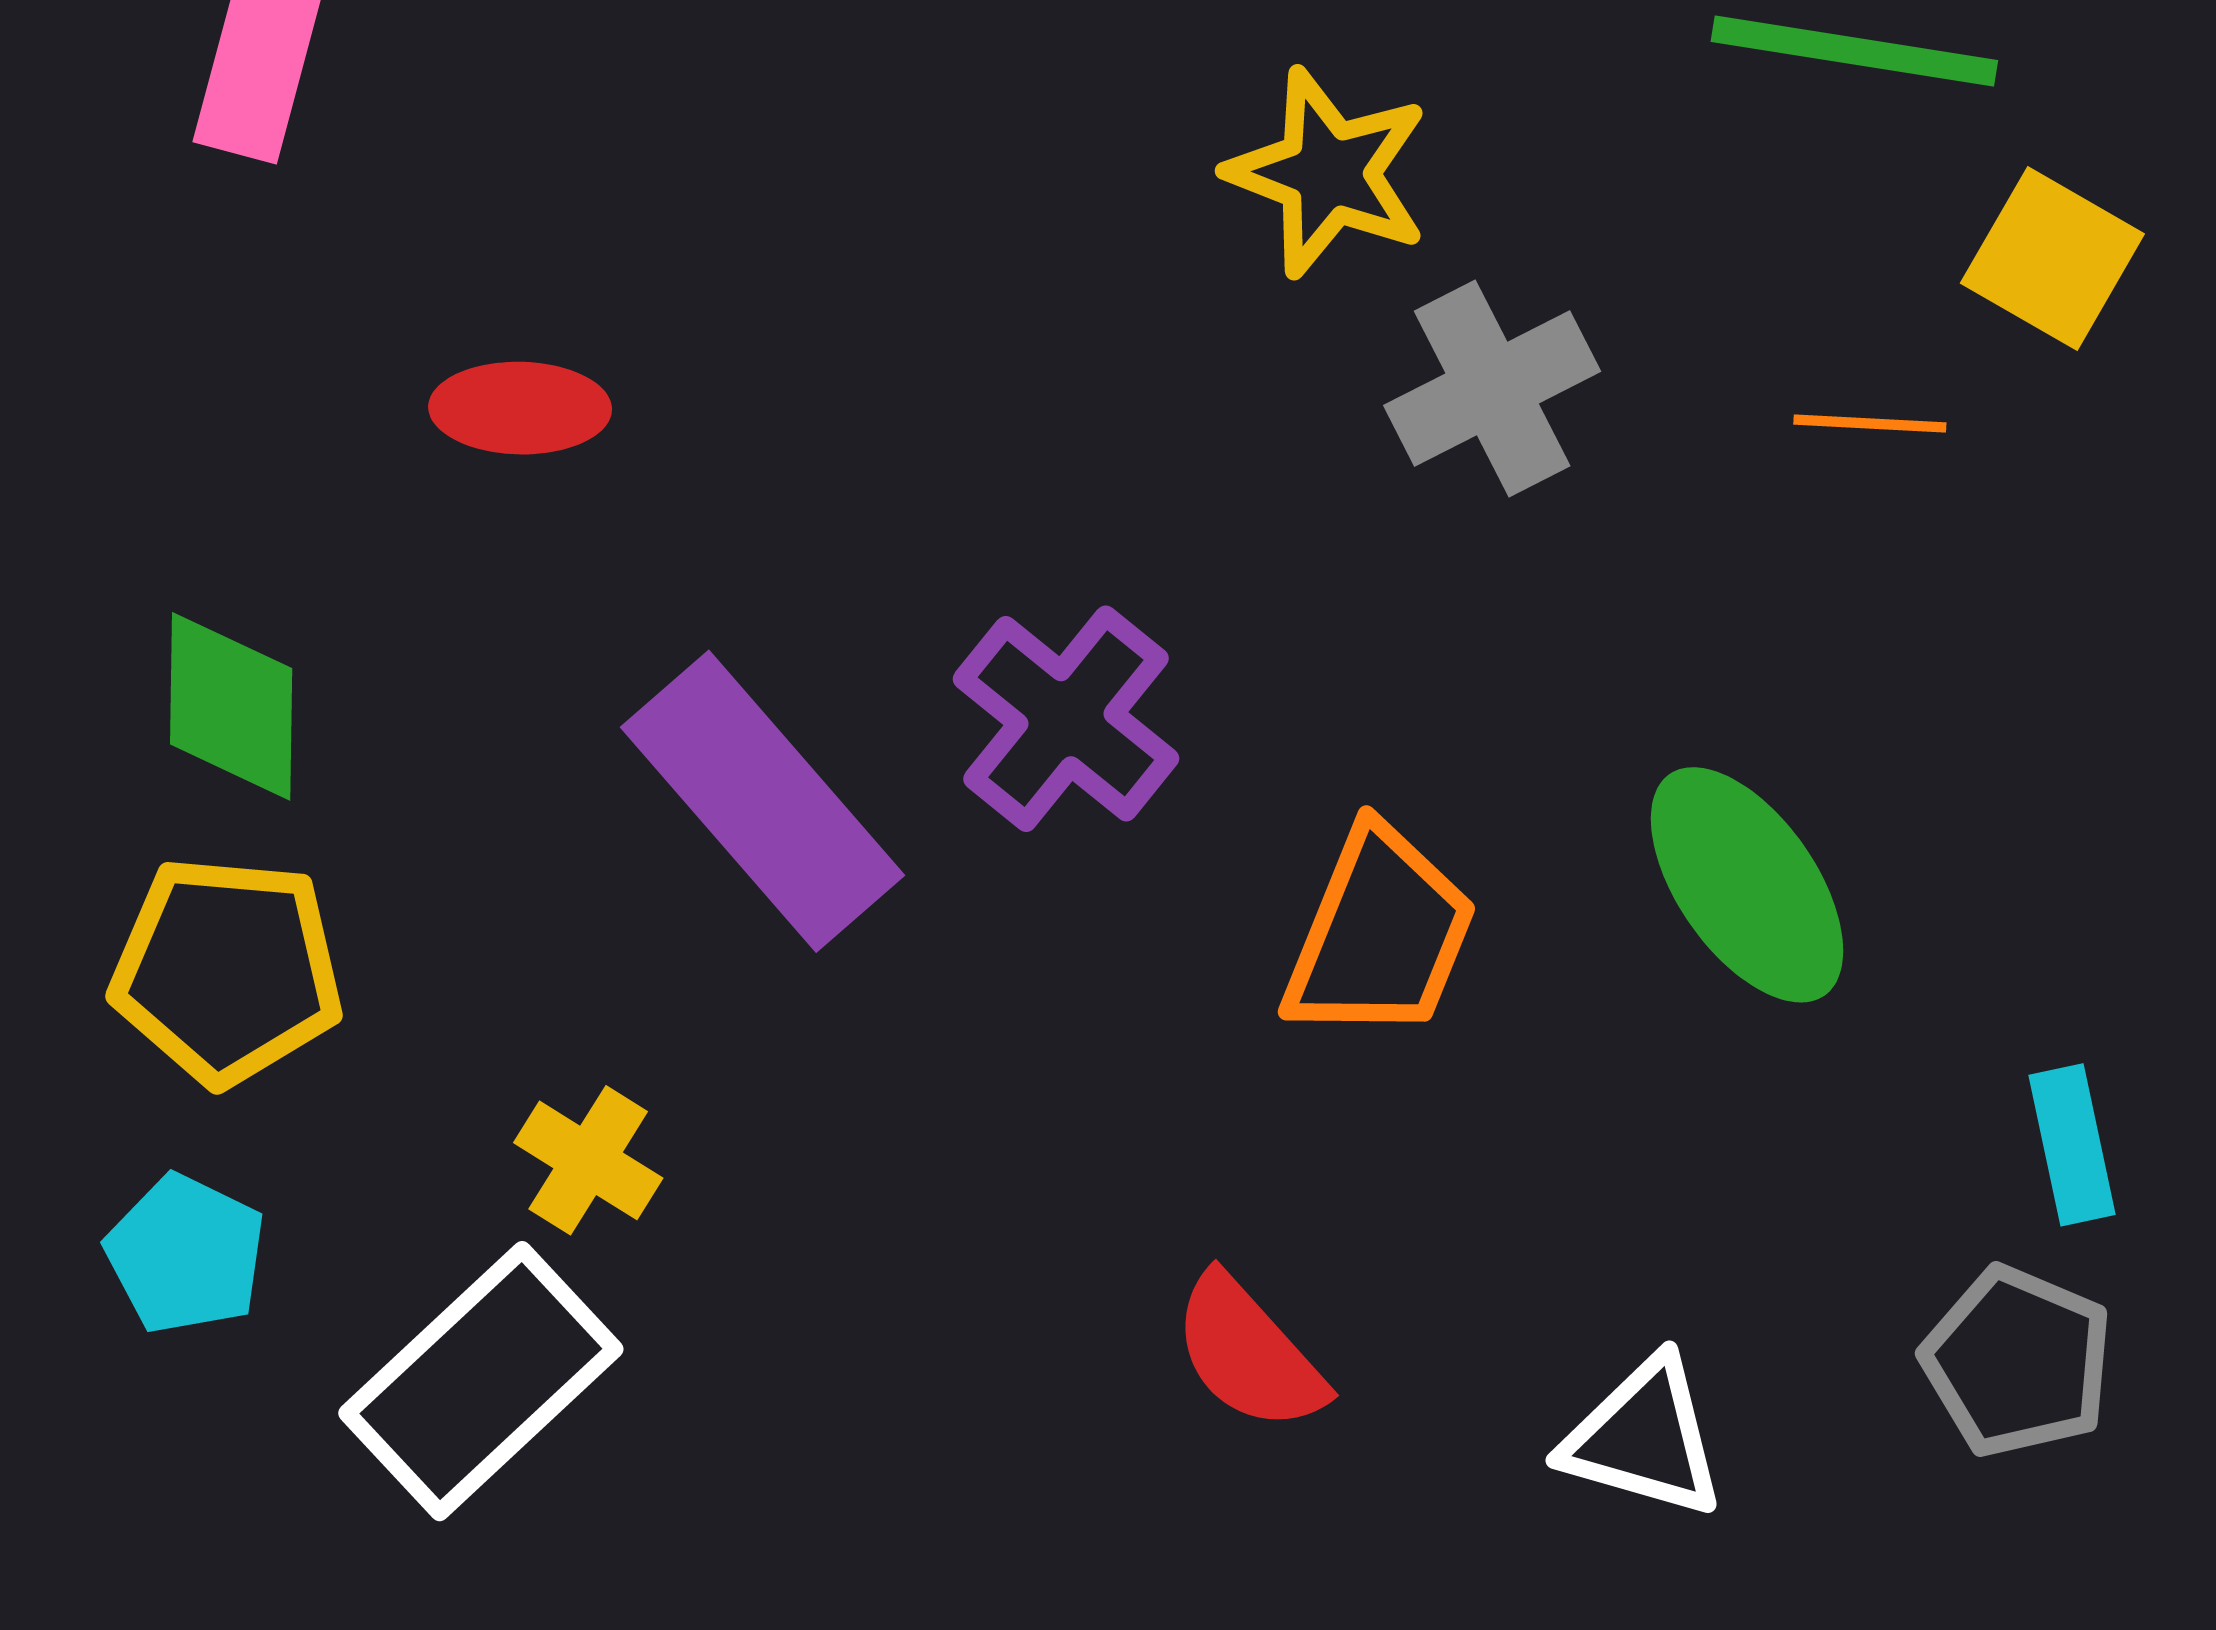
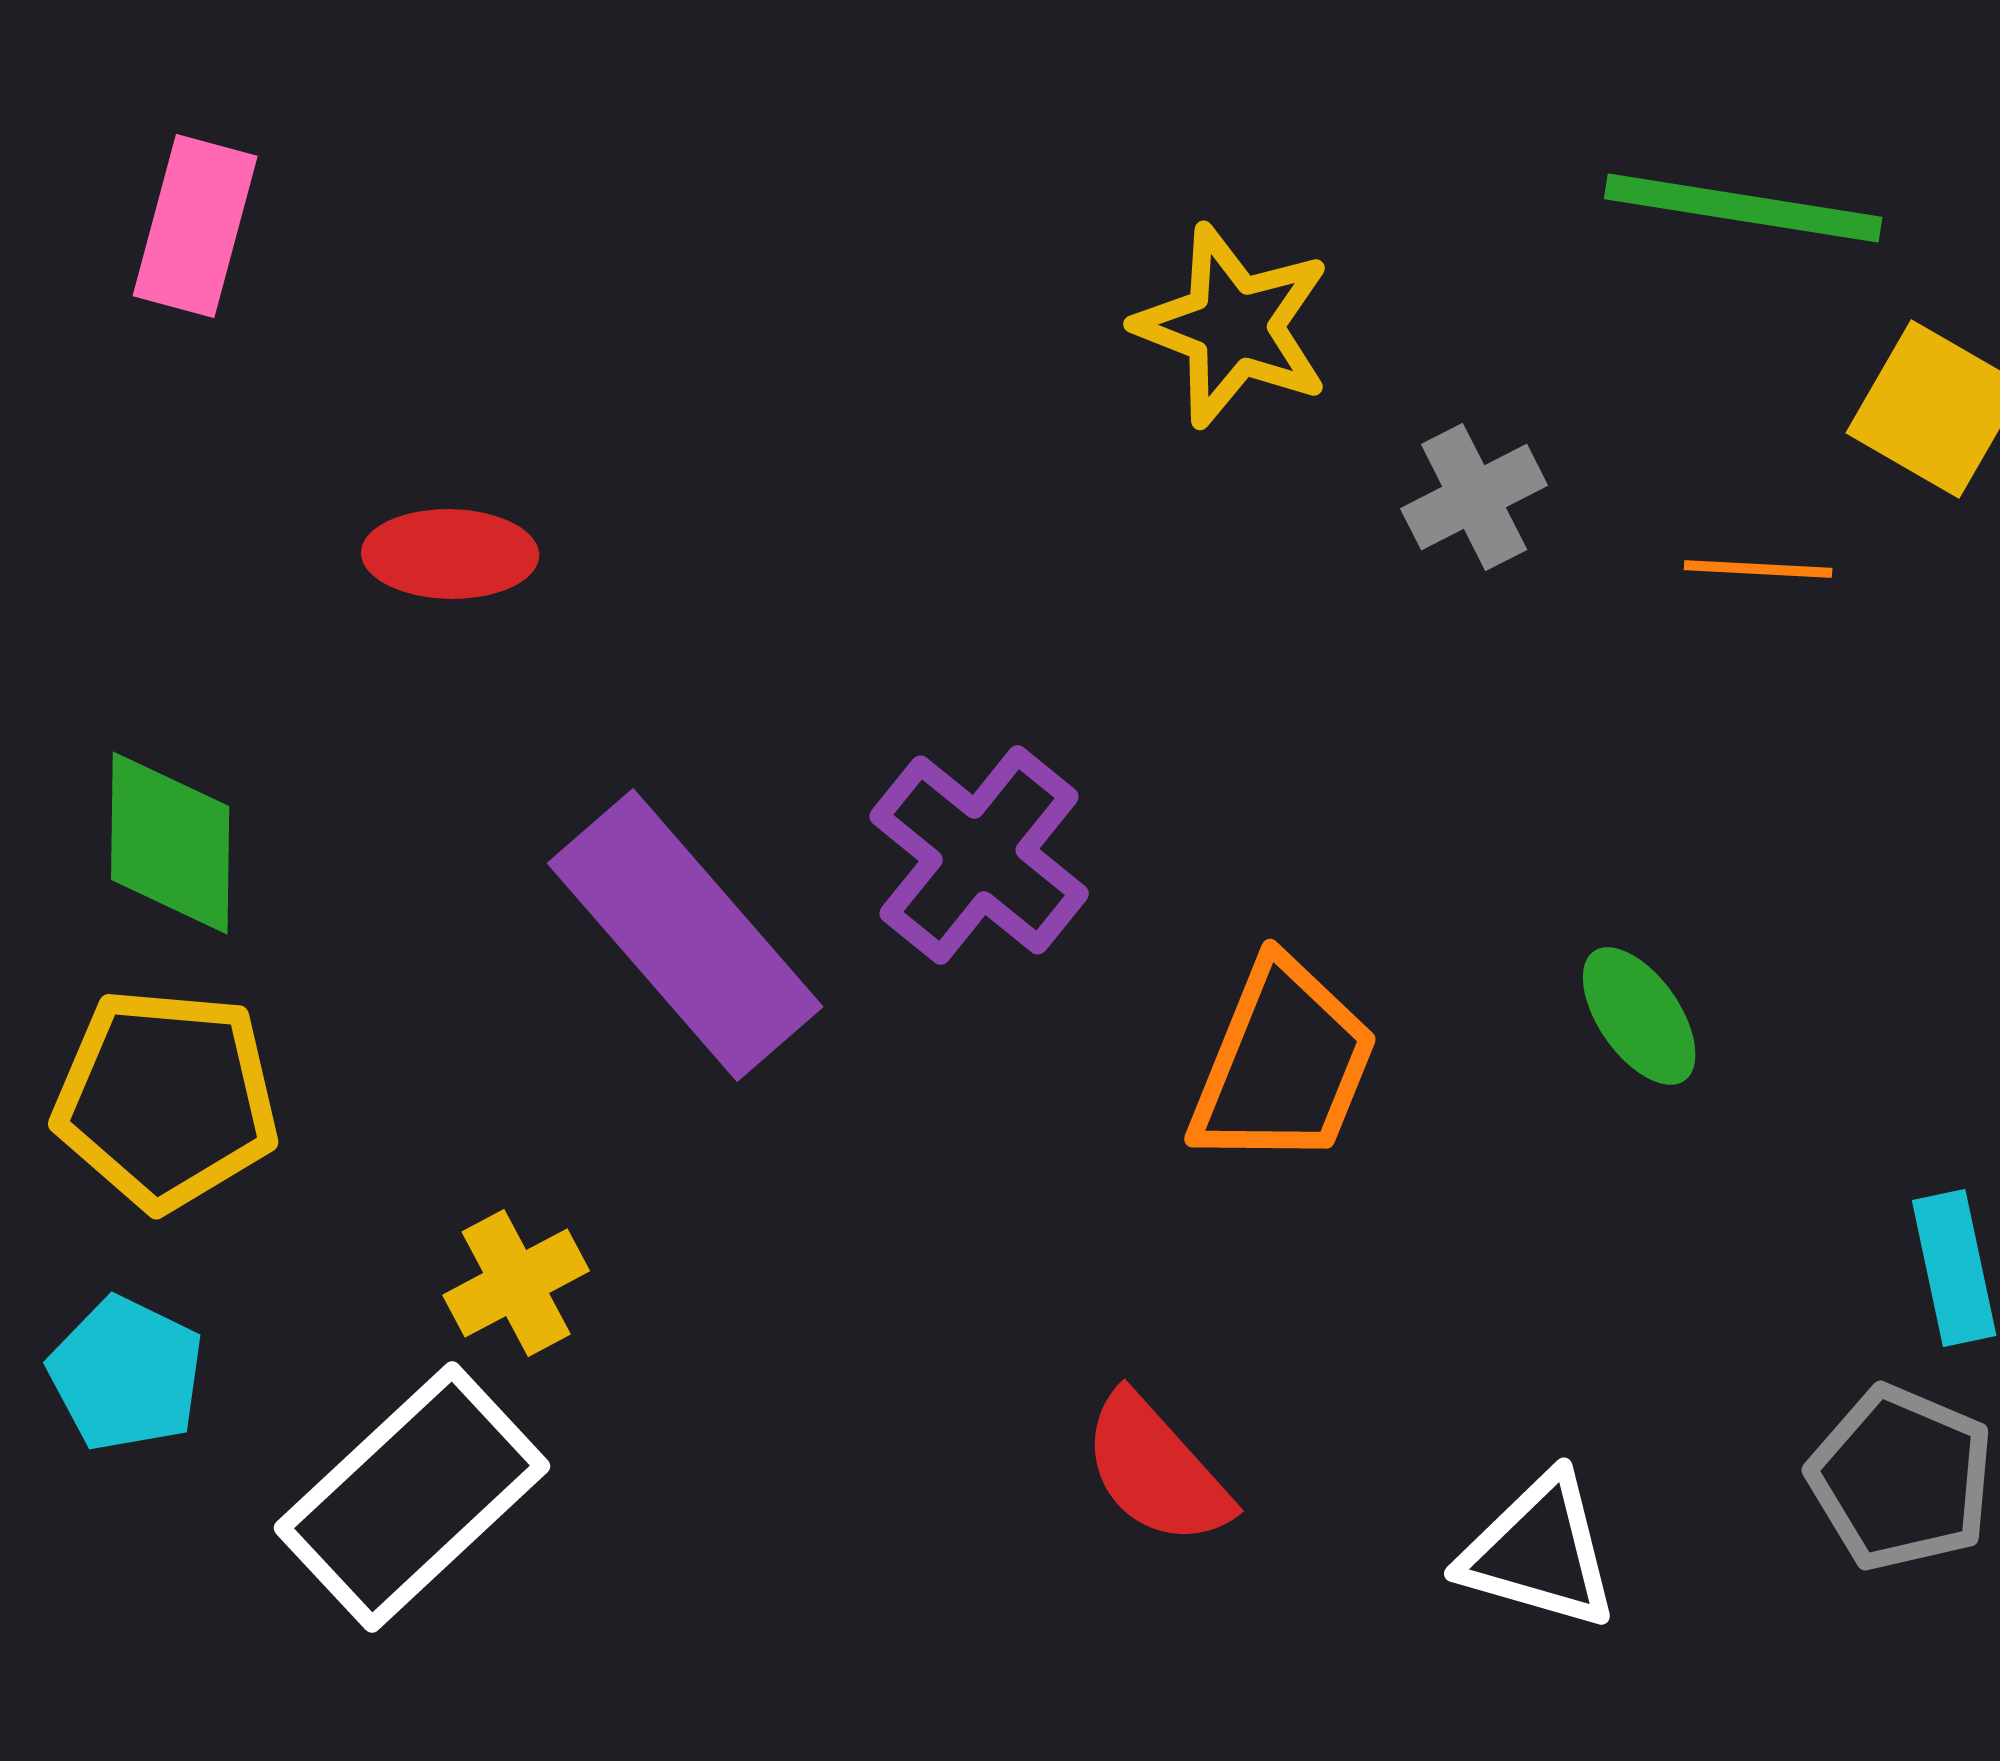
gray cross: (1492, 388) -> (1474, 497), moved, size x0.7
green ellipse: (1747, 885) -> (1639, 1016), size x0.6
yellow cross: (588, 1160) -> (516, 1283), turned 30

